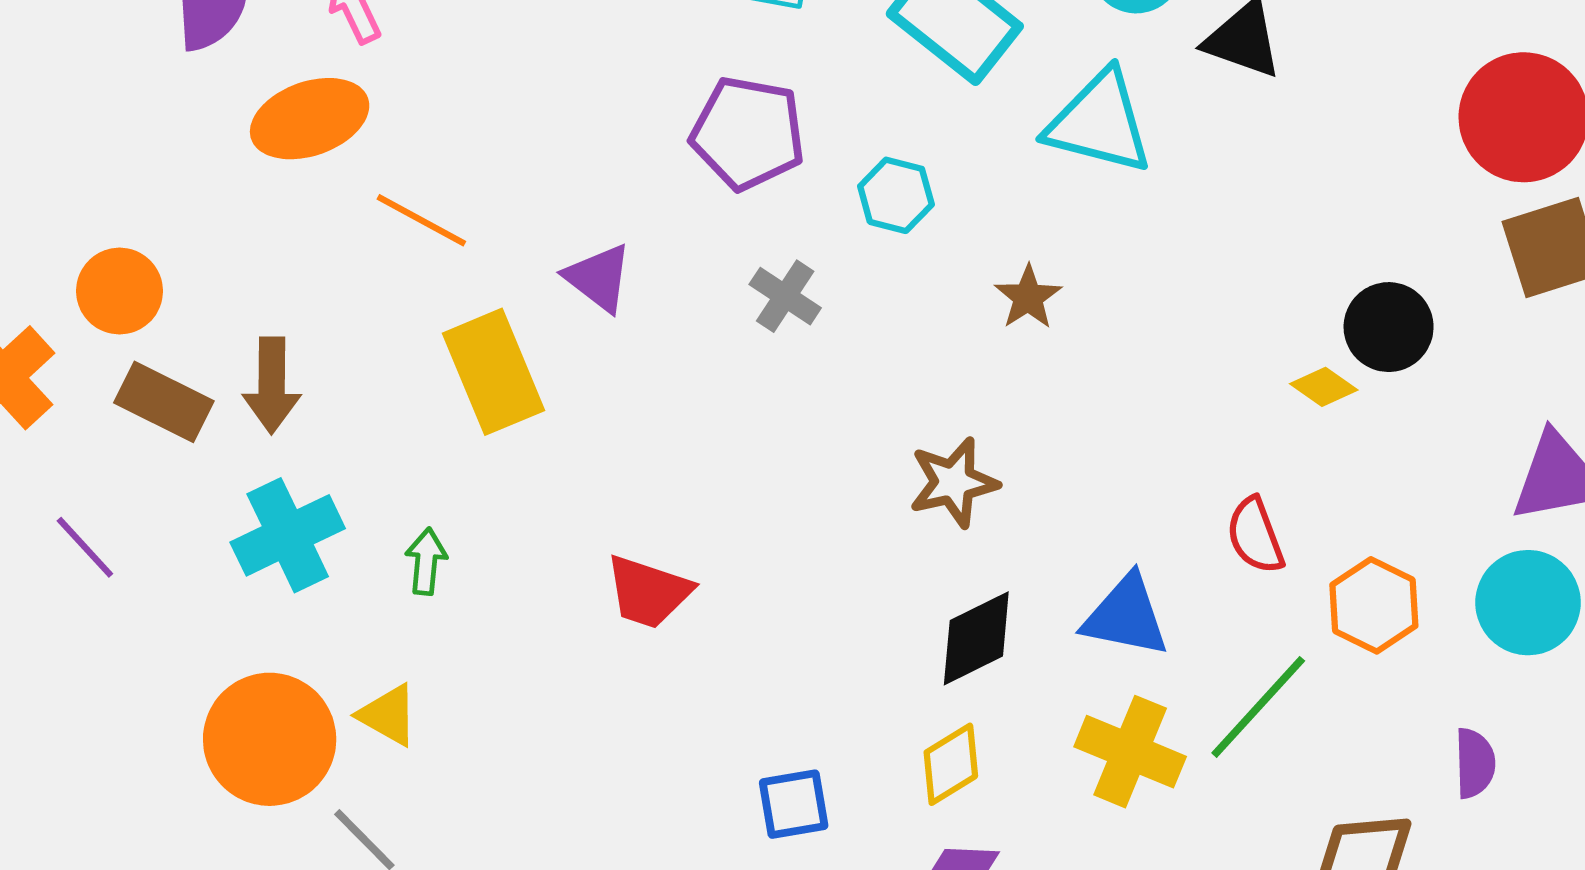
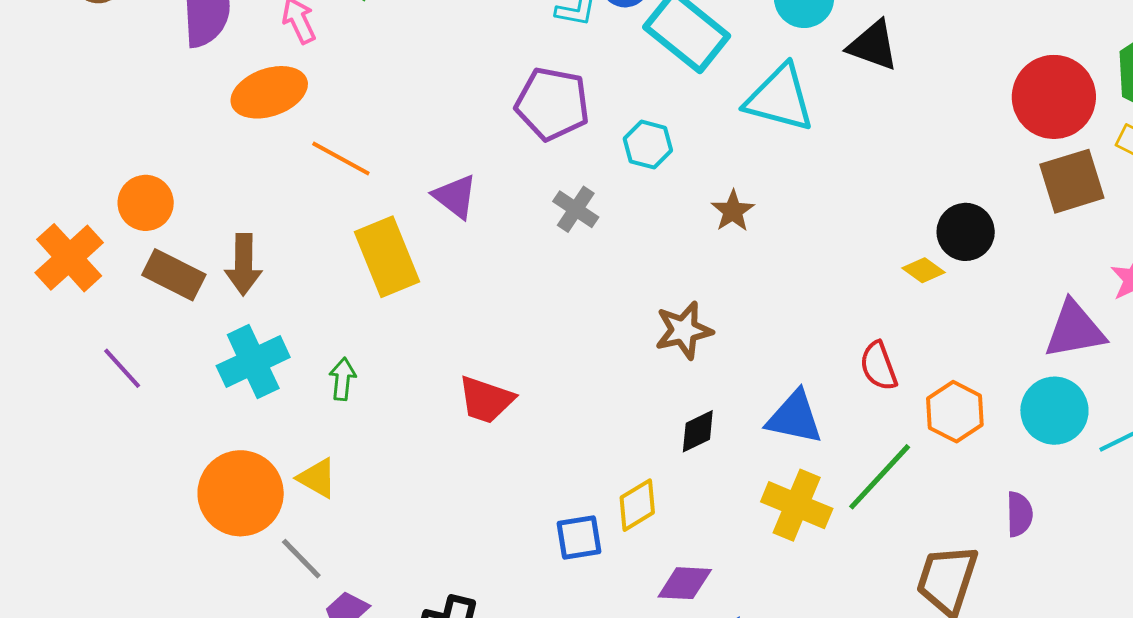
black diamond: (976, 638) -> (698, 431), size x0.7
yellow diamond: (951, 764) -> (637, 505), moved

